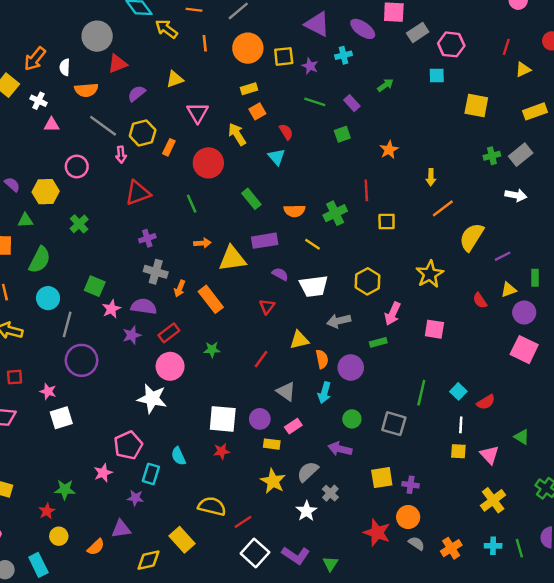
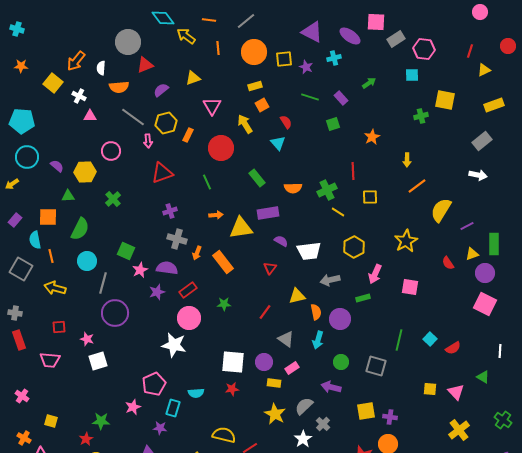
green cross: (492, 156) -> (421, 116), moved
yellow line: (312, 244) -> (338, 212), moved
green rectangle: (535, 278) -> (494, 244), size x1.5
white line: (461, 425) -> (500, 351), moved
cyan semicircle: (178, 456) -> (196, 393), turned -70

